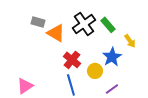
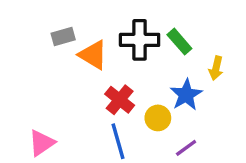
gray rectangle: (38, 22) -> (63, 37), turned -32
black cross: (84, 24) -> (140, 40), turned 35
yellow arrow: (130, 41) -> (216, 68), turned 48

